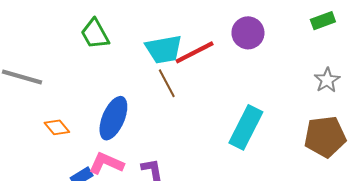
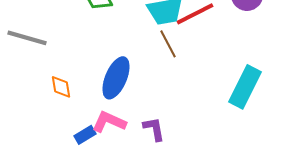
orange diamond: (57, 127) -> (61, 87), turned 30

